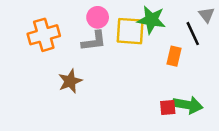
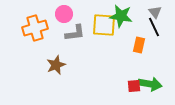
gray triangle: (207, 15) -> (155, 12), moved
pink circle: (98, 17) -> (64, 14), moved

